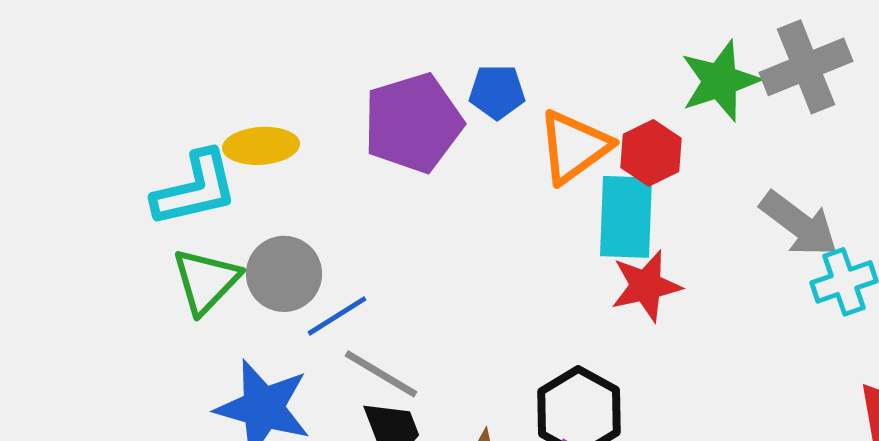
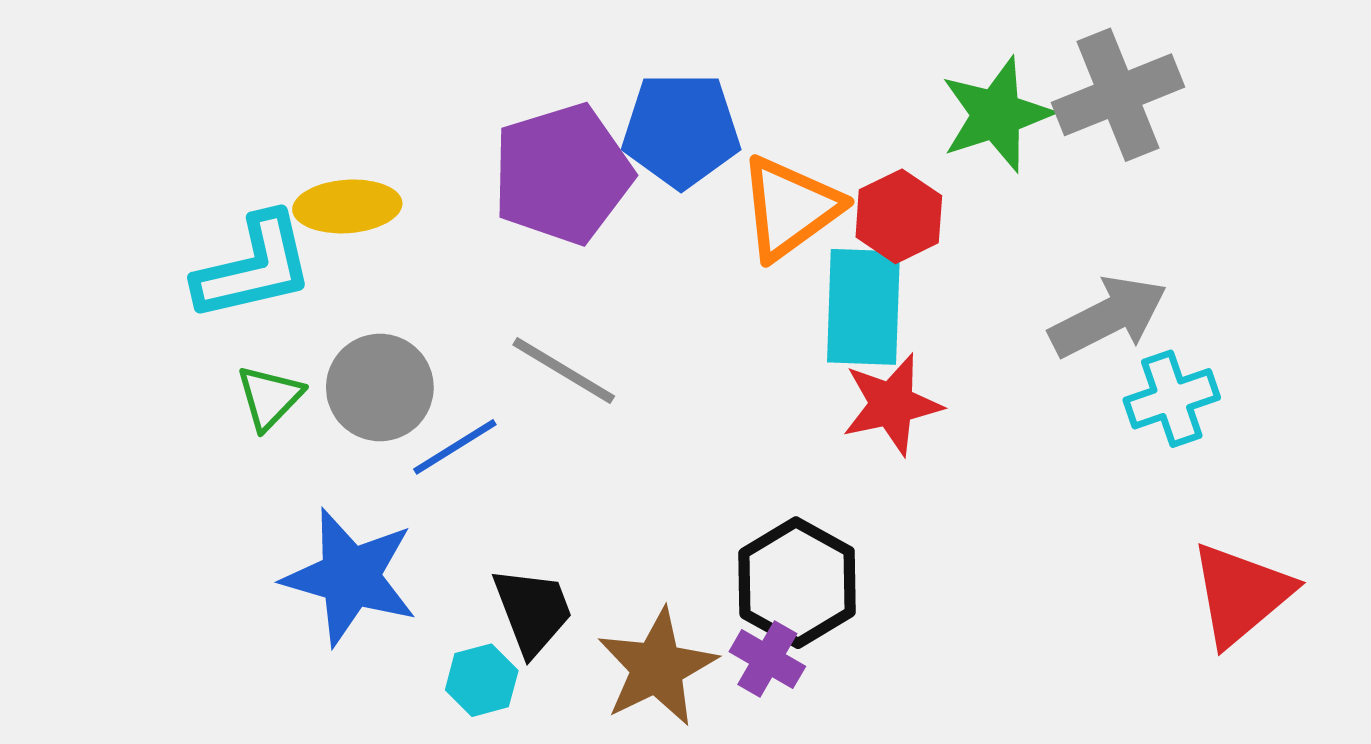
blue pentagon: (497, 92) -> (681, 130), size x1.5
gray arrow: (799, 224) -> (1108, 317), turned -64
green triangle: (206, 281) -> (270, 397), size x0.7
gray line: (381, 374) -> (564, 371), moved

